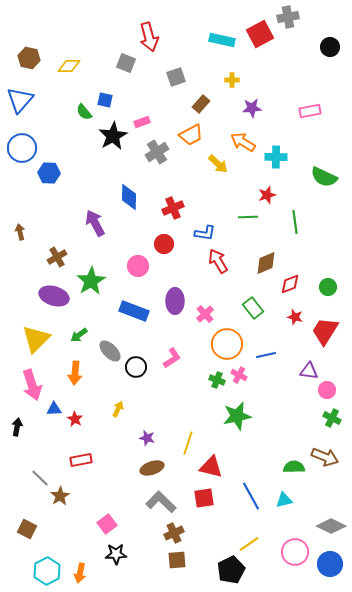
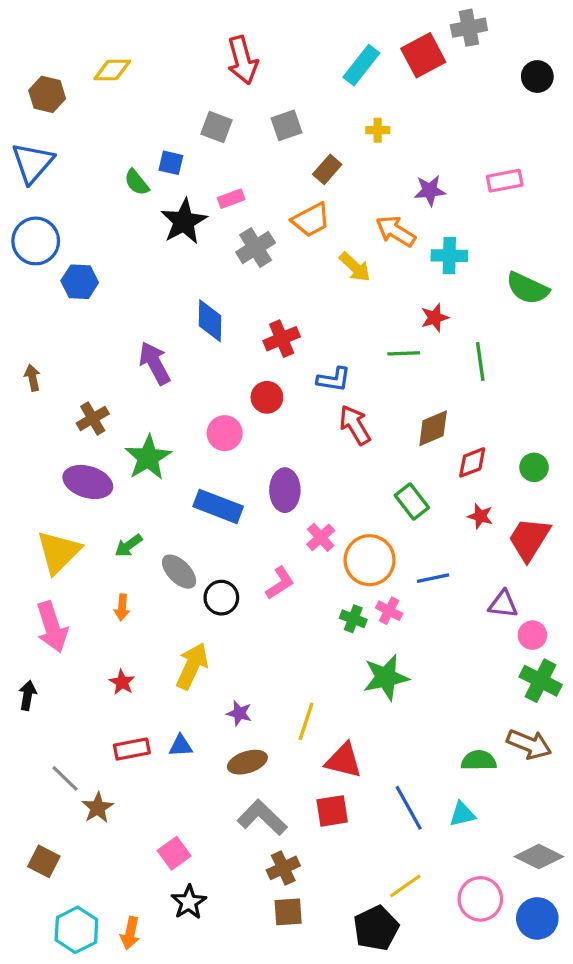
cyan rectangle: (222, 40) -> (361, 65), turned -65
gray square: (126, 63) -> (216, 127), moved
yellow diamond: (69, 66) -> (112, 70), moved
purple star: (252, 108) -> (430, 190), moved
pink cross: (205, 314) -> (321, 537), moved
orange arrow: (75, 373) -> (122, 607), size x0.7
blue triangle: (54, 409) -> (181, 746), moved
yellow arrow: (118, 409) -> (192, 666), size x1.8
green cross: (332, 418) -> (541, 681), size x1.4
black star: (116, 554) -> (189, 902), turned -30

